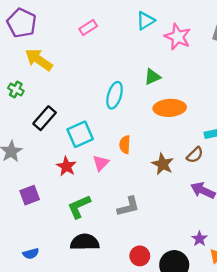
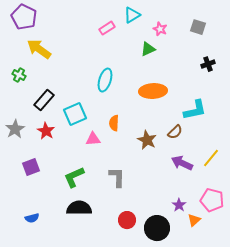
pink rectangle: (88, 28) -> (107, 28), moved
pink star: (178, 37) -> (160, 29), size x0.6
green triangle: (152, 77) -> (148, 49), moved
pink triangle: (101, 163) -> (93, 139), turned 42
red star: (66, 166) -> (46, 131), moved
gray L-shape: (128, 207) -> (117, 177), turned -75

